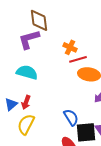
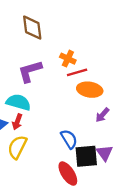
purple L-shape: (29, 39) -> (30, 71), moved
cyan semicircle: (27, 72) -> (18, 102), moved

